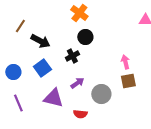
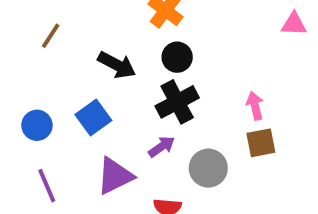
black arrow: (40, 41) -> (117, 65), moved
black cross: (72, 56) -> (177, 102), moved, size x1.5
purple triangle: (53, 98) -> (115, 176), turned -40

